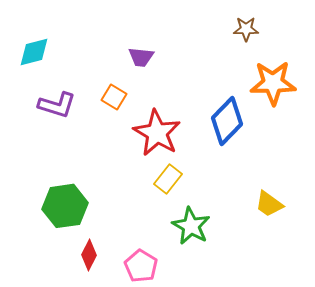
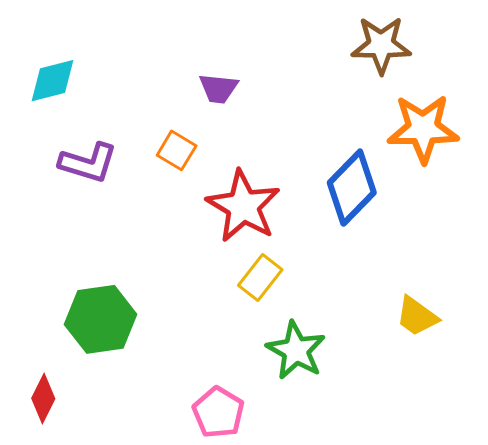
brown star: (246, 29) -> (381, 45), size x1.5
red diamond: (89, 255) -> (43, 398), moved

